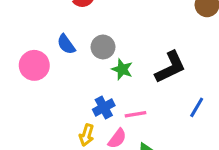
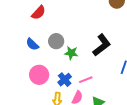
pink circle: (34, 65) -> (39, 75), moved

